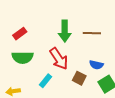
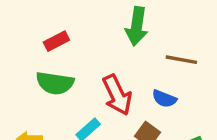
green arrow: (65, 31) -> (137, 26), moved
blue semicircle: (96, 65) -> (164, 99), moved

